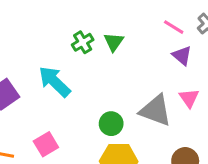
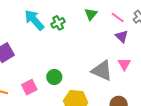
green triangle: (114, 42) -> (91, 14), moved
cyan arrow: (54, 82) -> (34, 20), moved
green circle: (111, 124) -> (54, 77), moved

